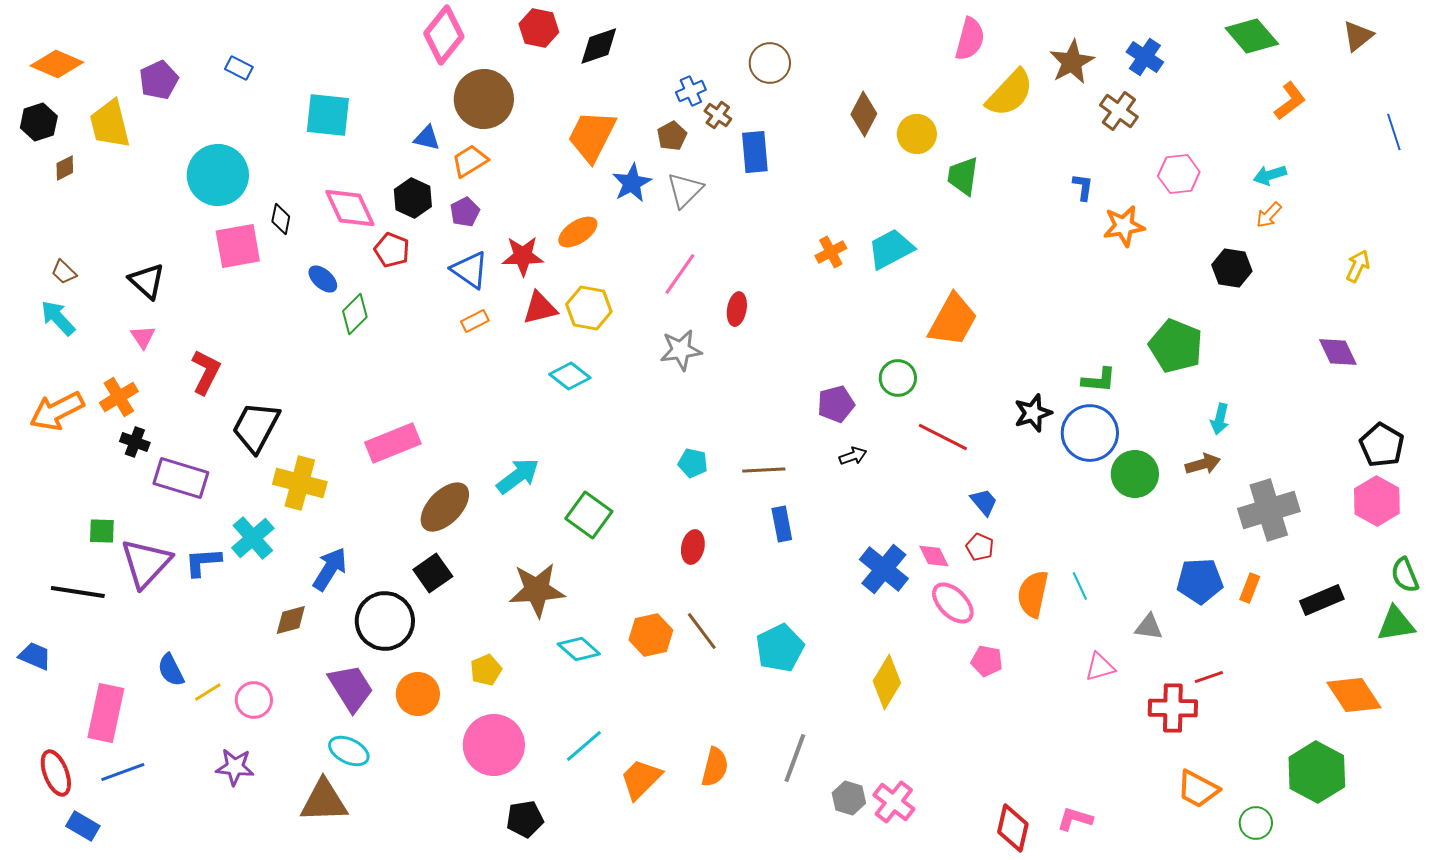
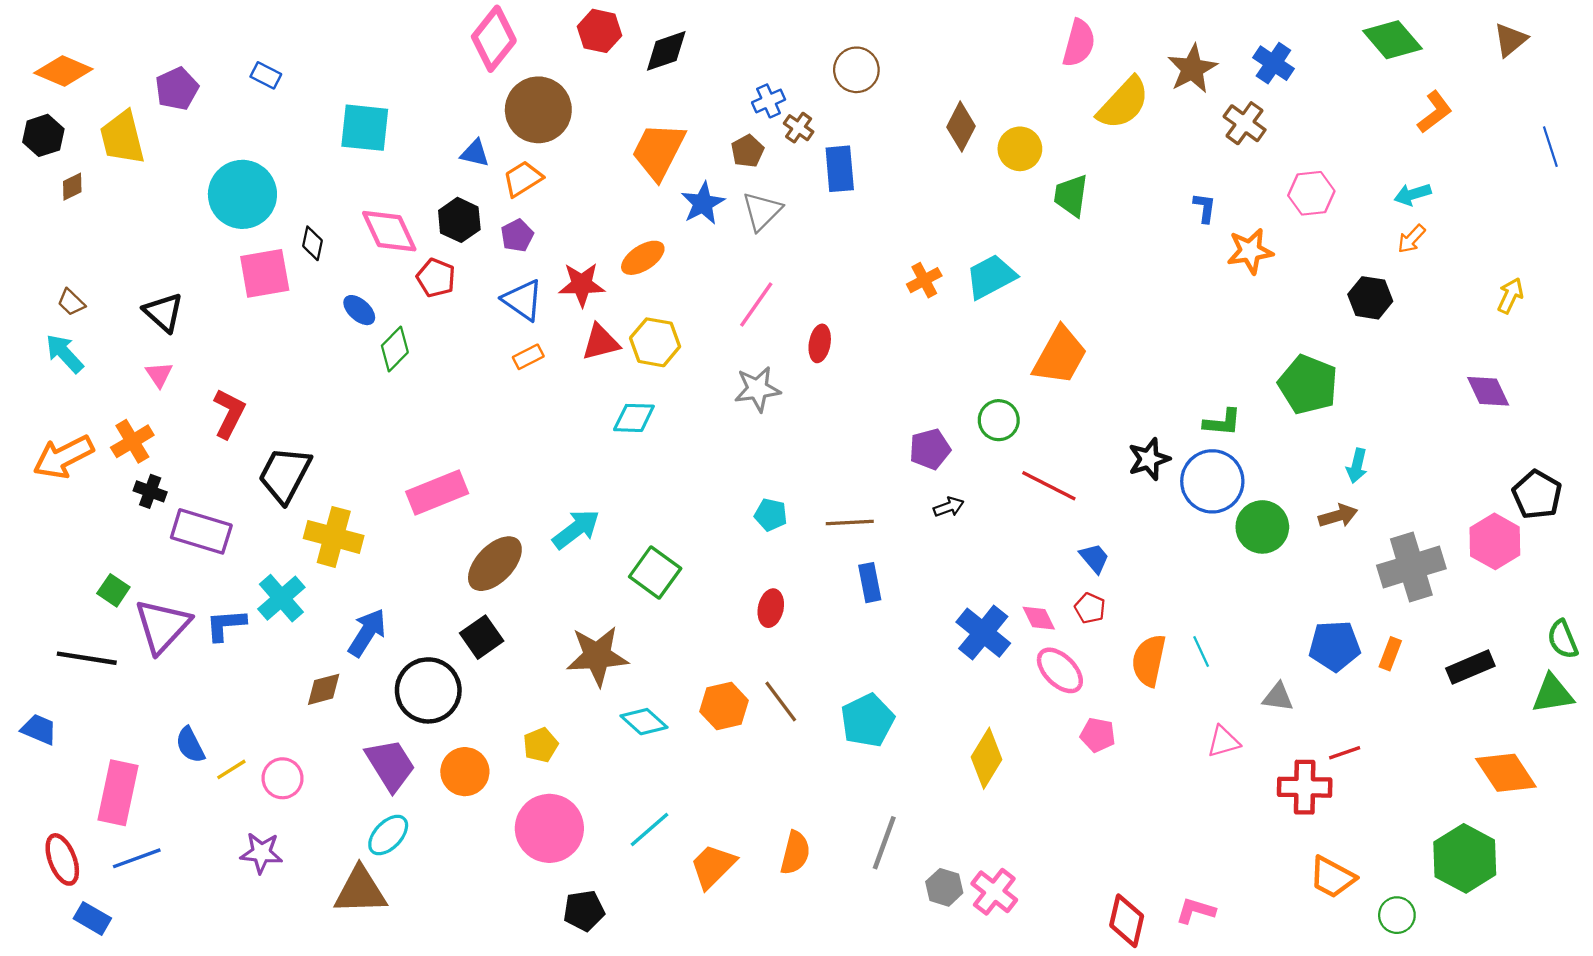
cyan diamond: (570, 376) -> (634, 418), turned -36
pink hexagon: (1377, 501) -> (1495, 541), moved
green square: (102, 531) -> (113, 590), turned 32
cyan ellipse: (349, 751) -> (388, 835), turned -72

